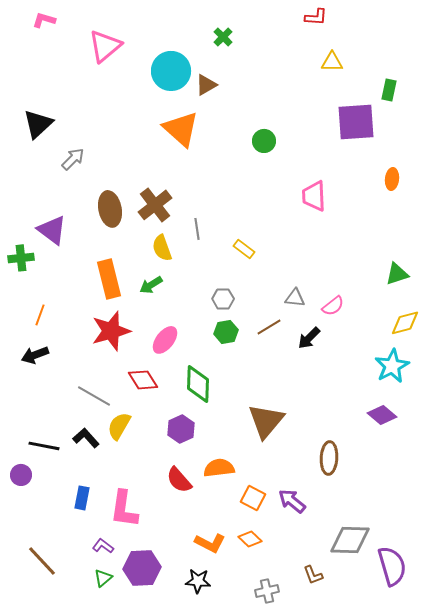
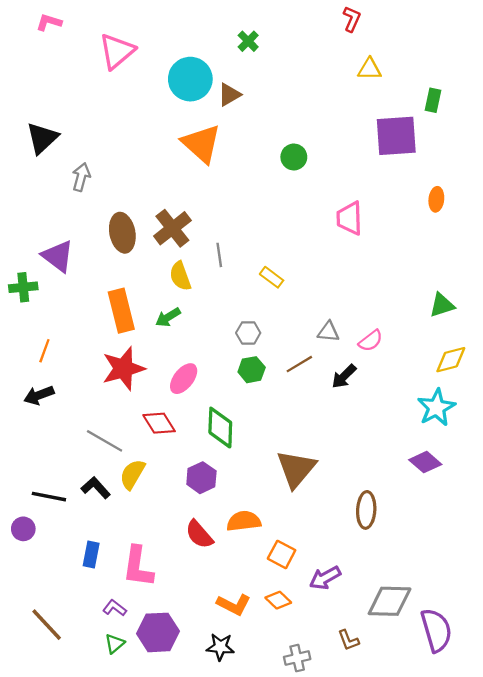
red L-shape: (316, 17) -> (352, 19), turned -70
gray arrow: (73, 159) -> (81, 177), turned -30
purple arrow: (292, 501) -> (325, 578), moved, turned -68

